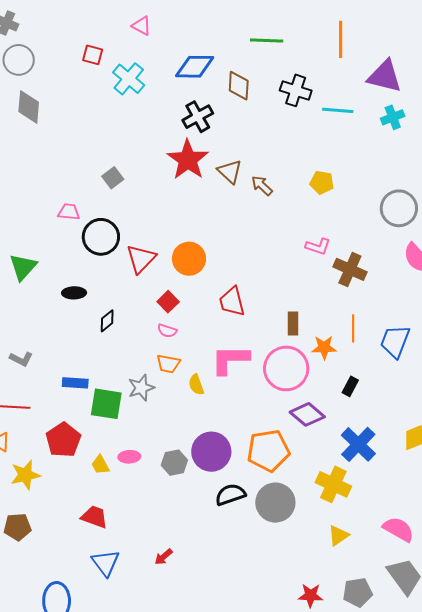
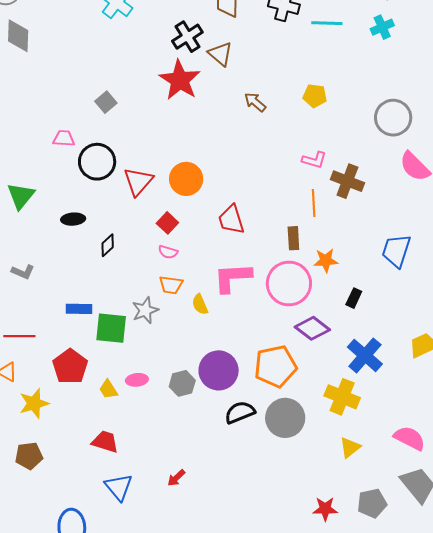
brown triangle: (230, 172) -> (220, 54), moved
orange line: (353, 328) -> (314, 203), moved
gray L-shape: (21, 359) -> (23, 272), moved

